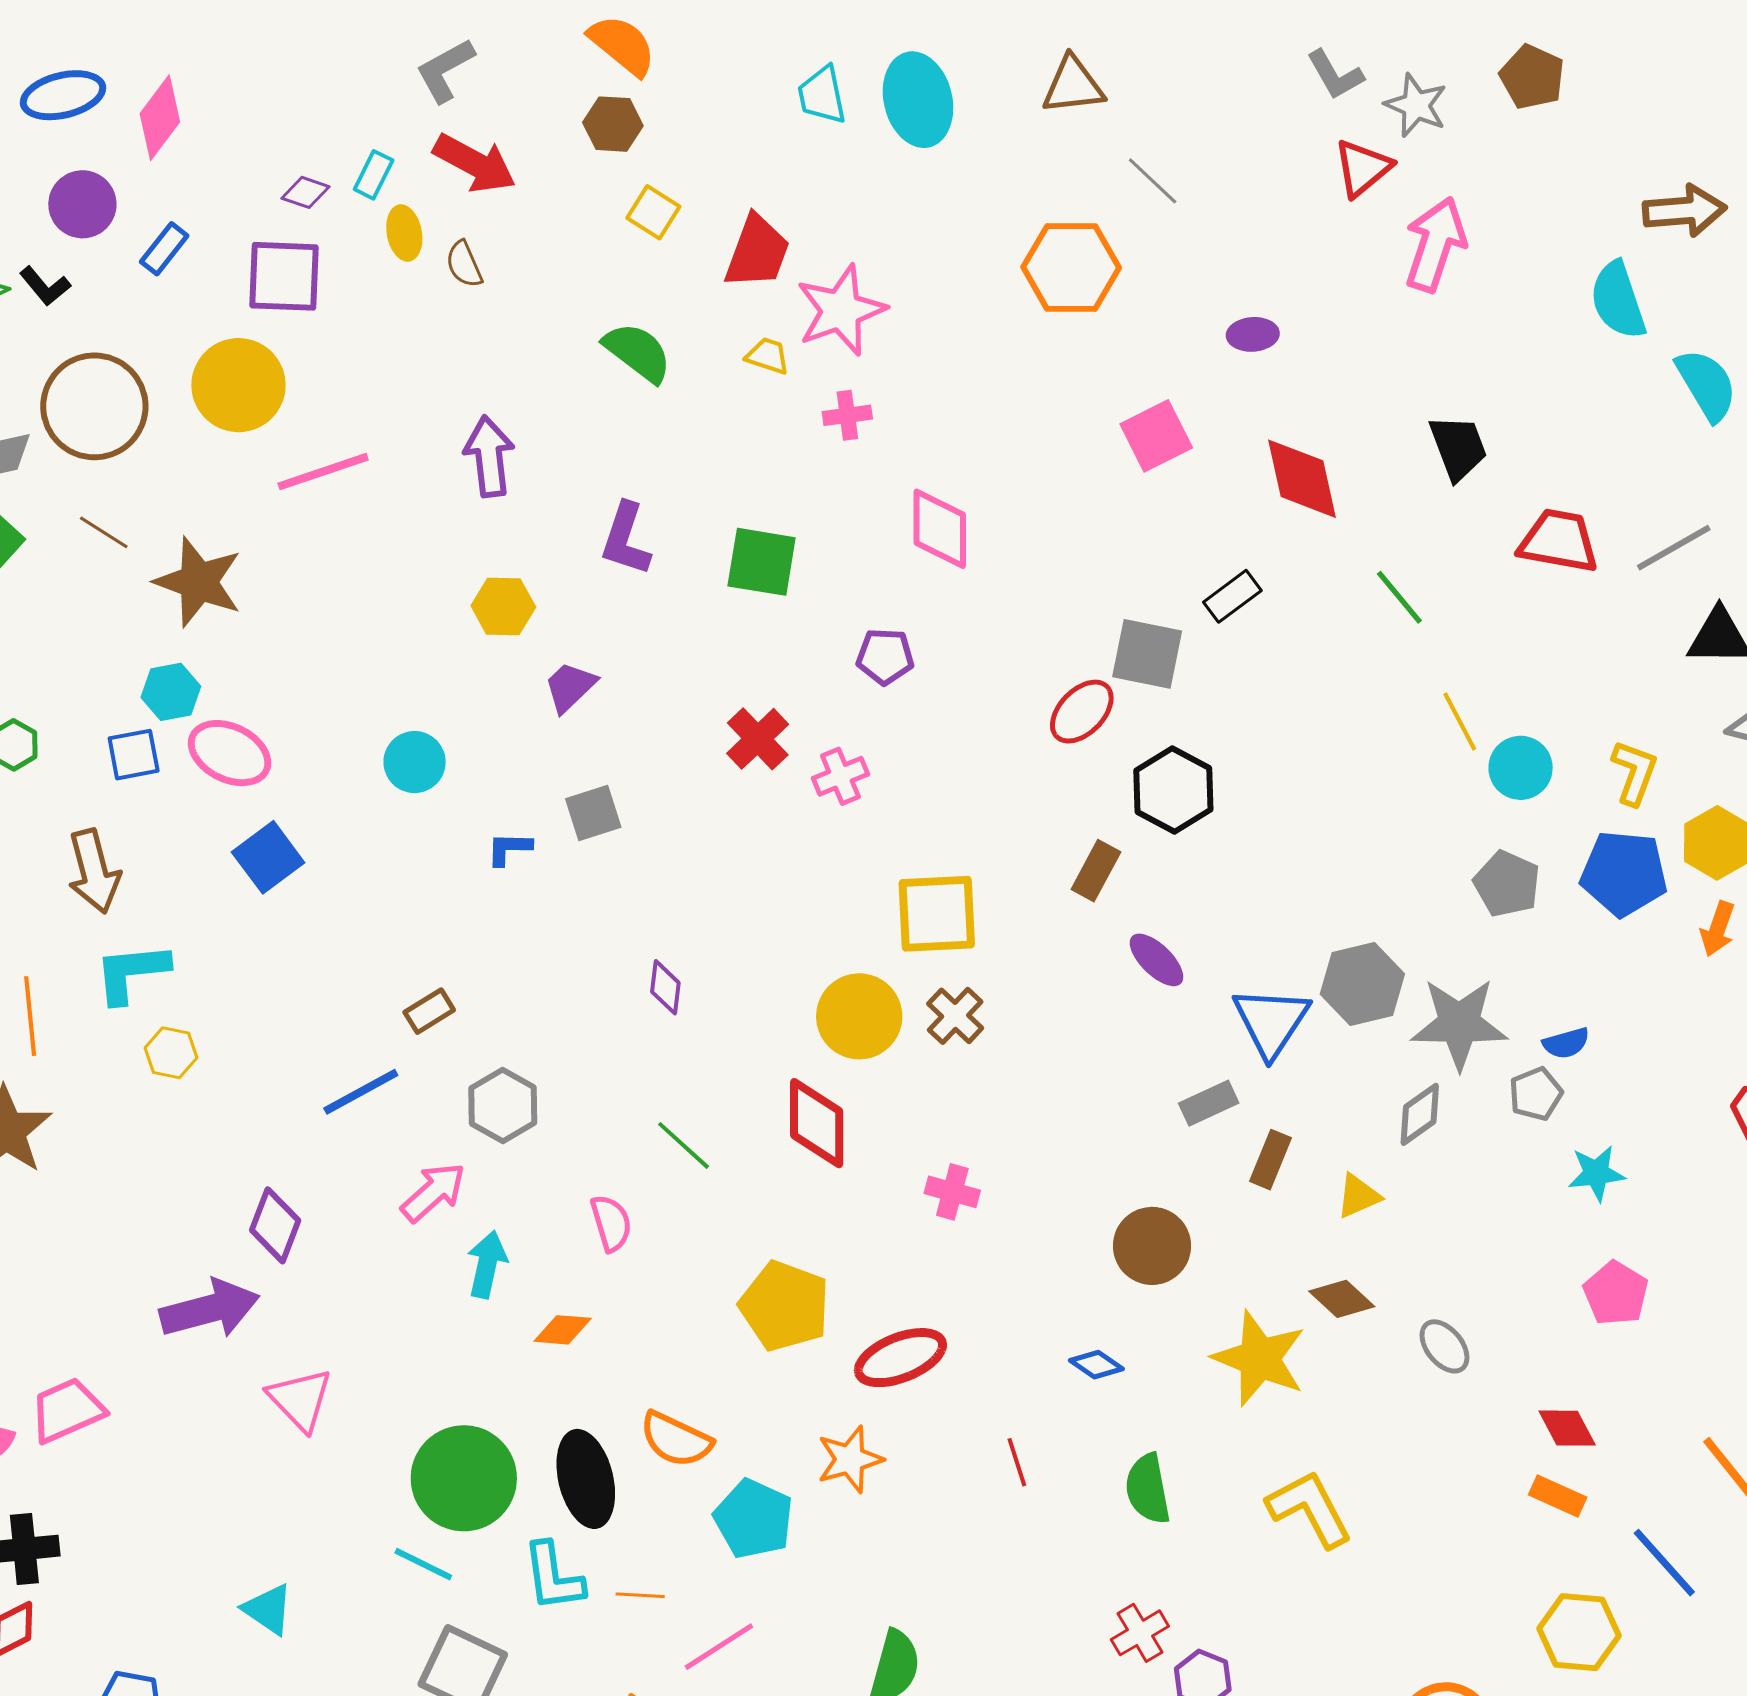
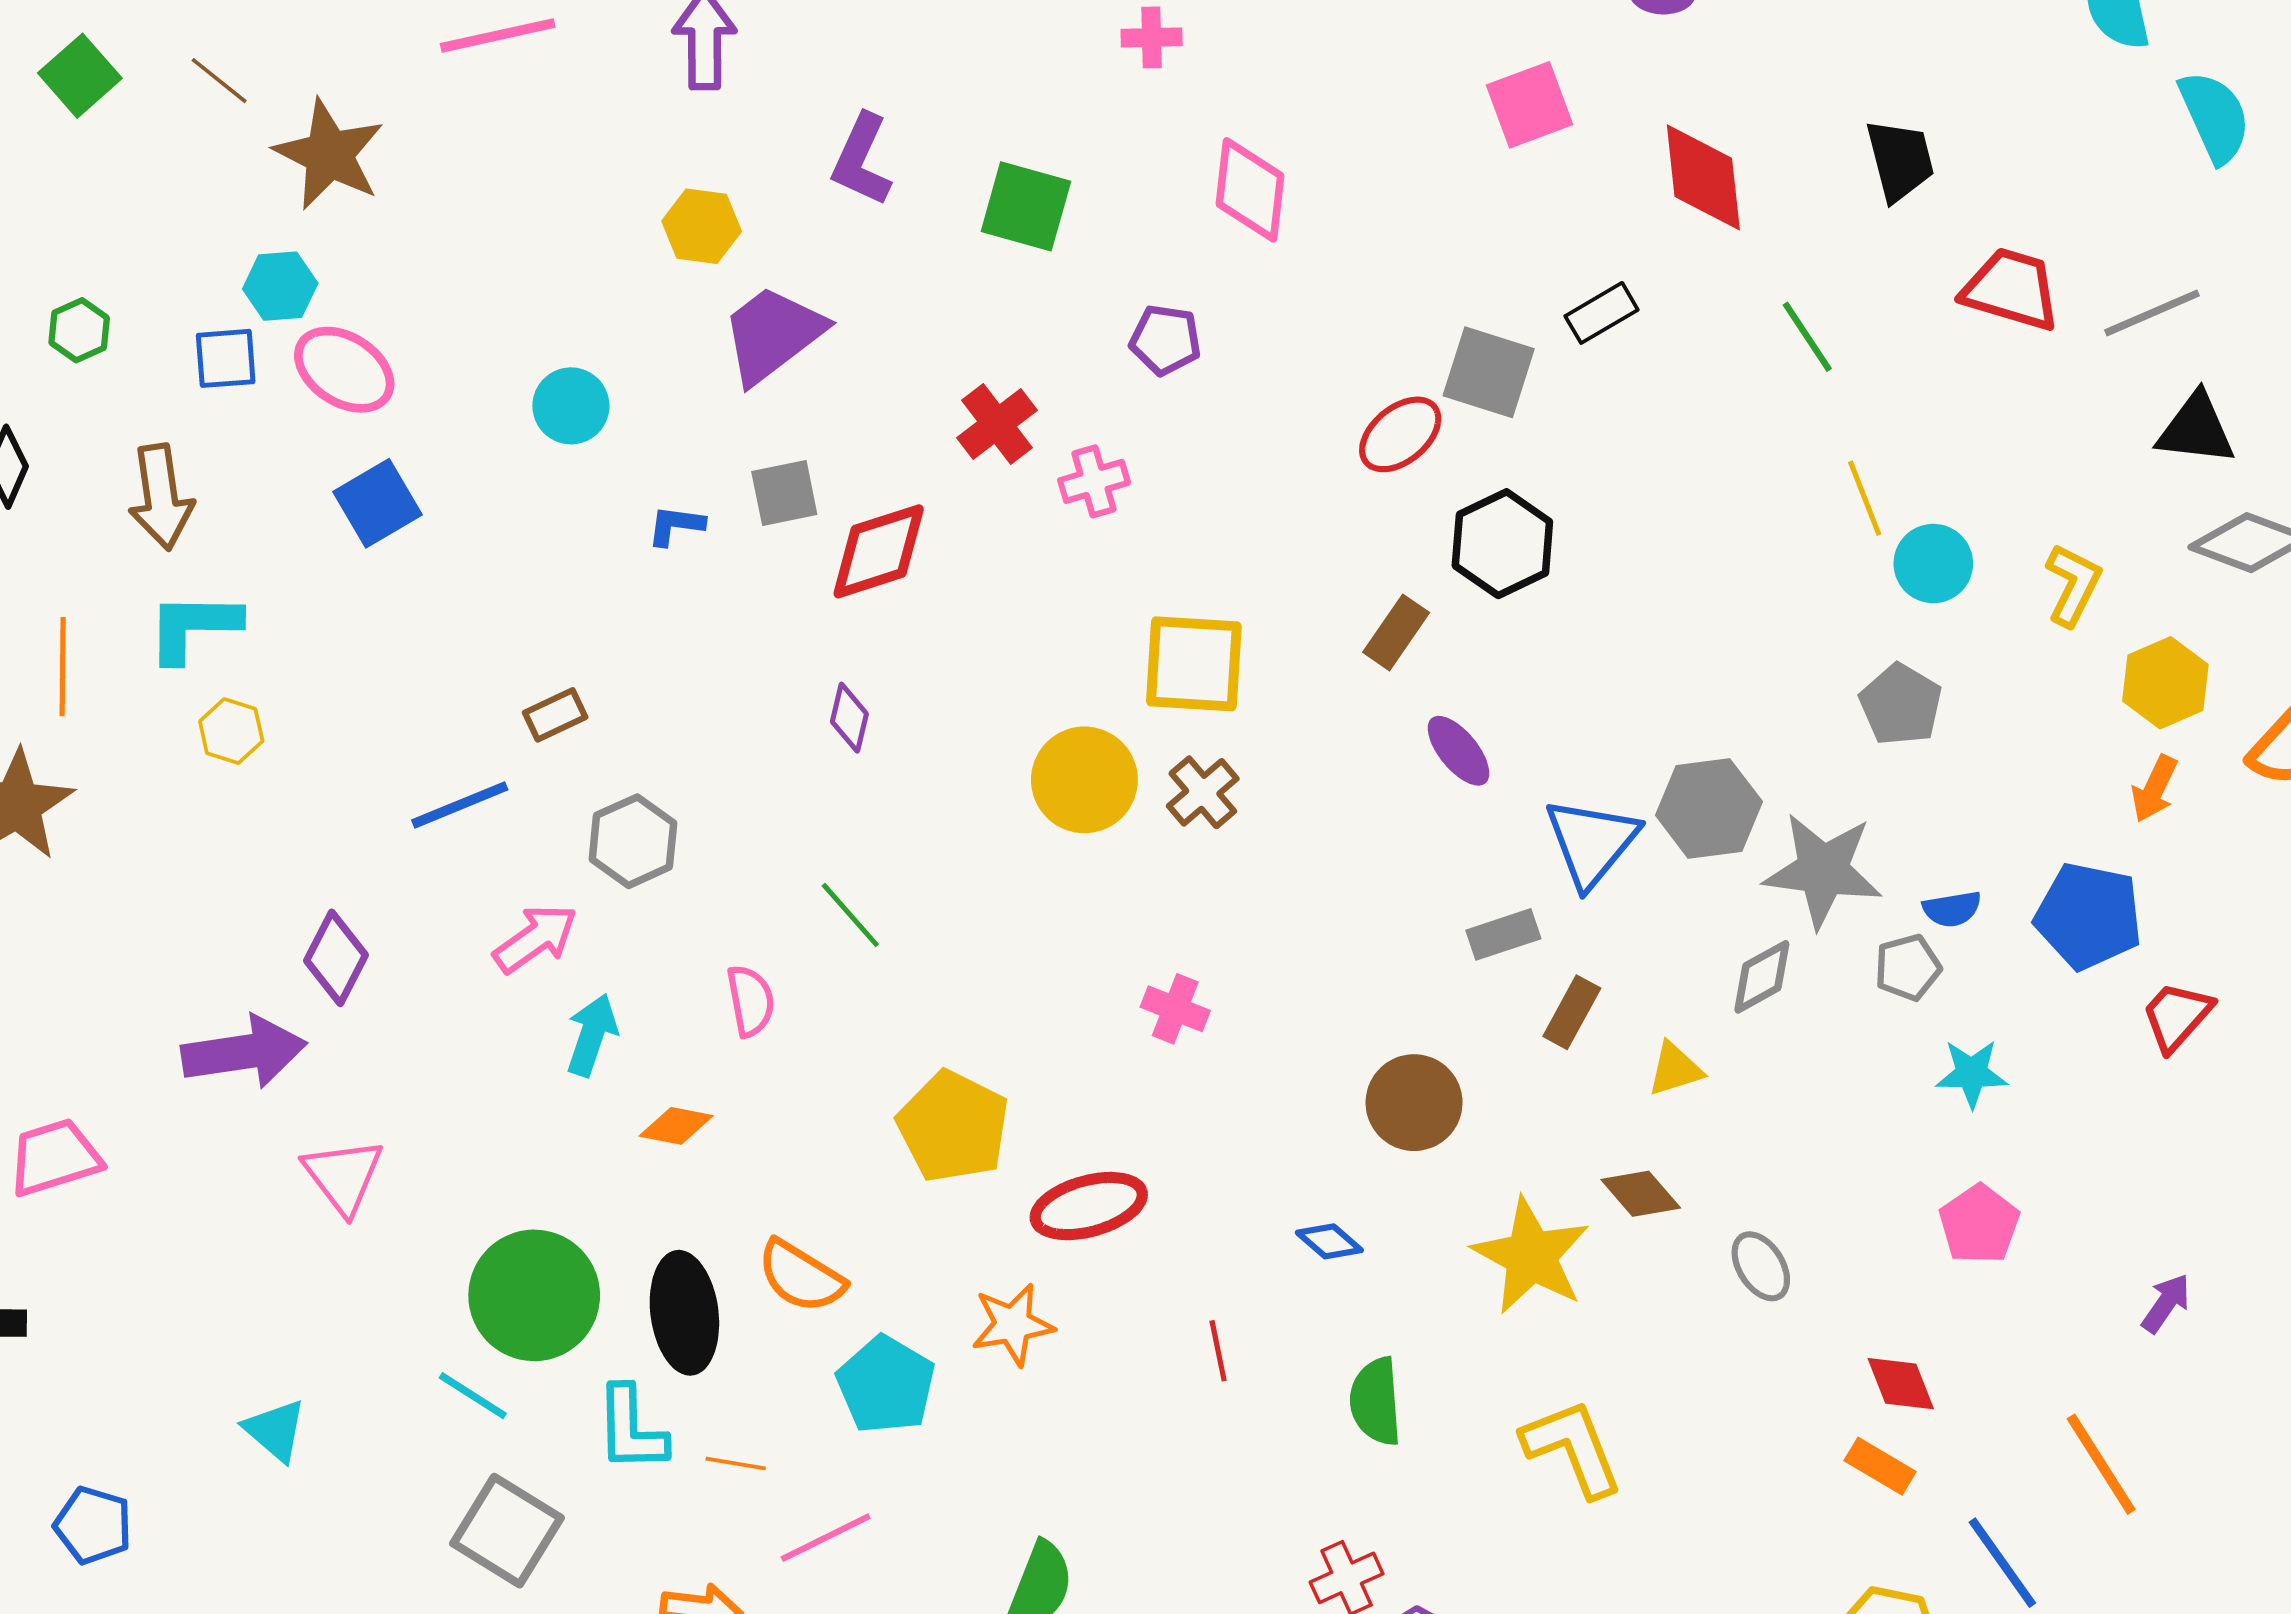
purple trapezoid: (570, 687) -> (773, 334), size x1.6
blue pentagon: (1624, 873) -> (2088, 916), moved
red diamond: (817, 1123) -> (879, 551), moved, turned 66

